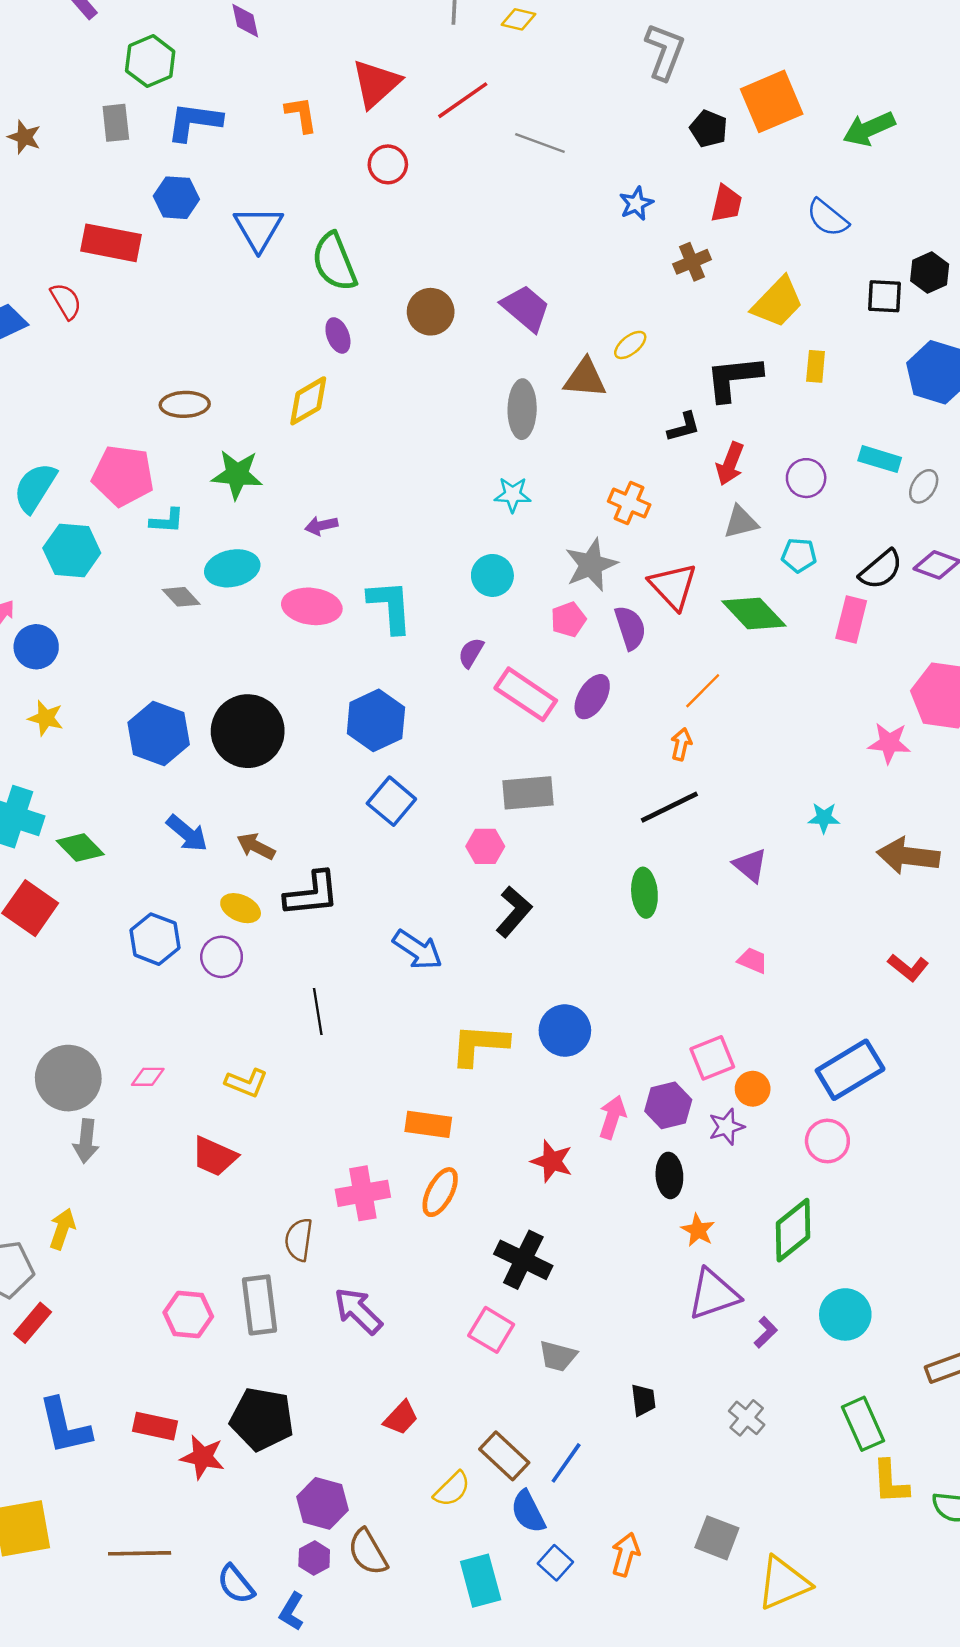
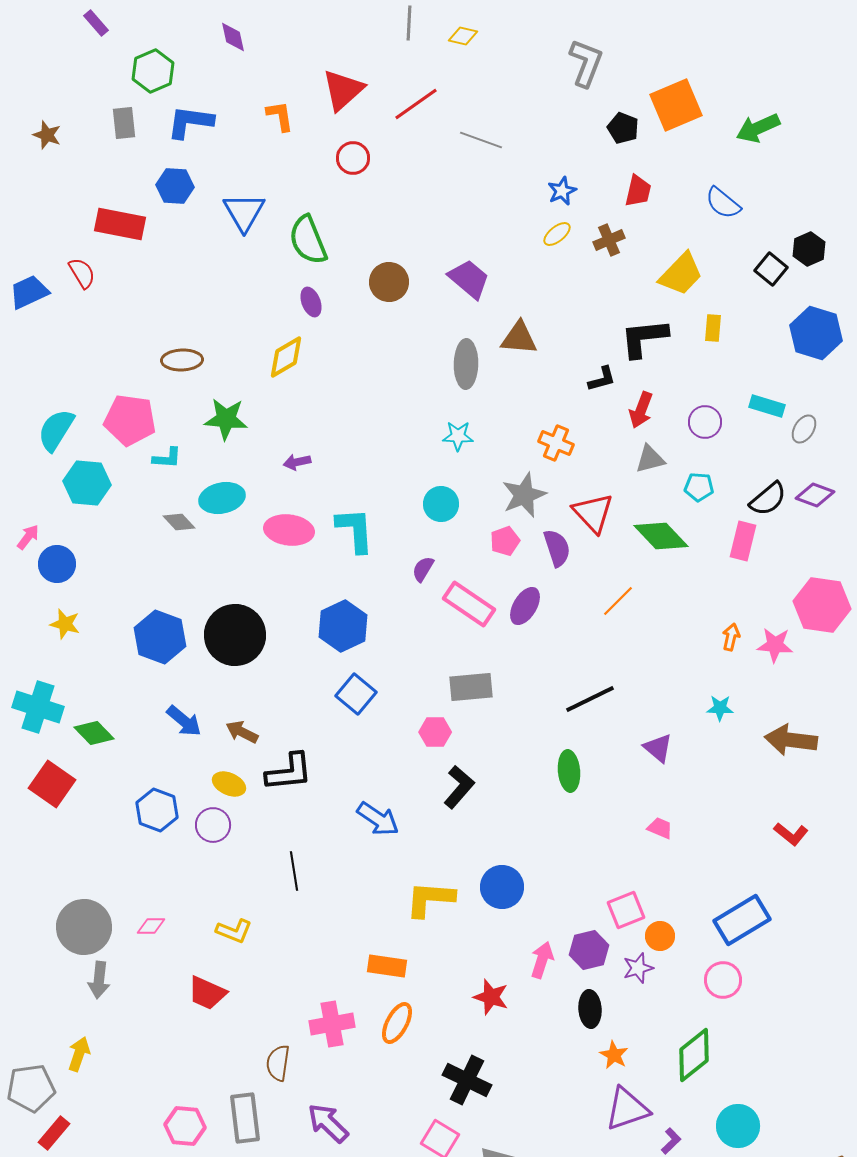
black square: (884, 296) -> (771, 269), turned 36
yellow ellipse: (630, 345) -> (557, 234), moved
orange arrow: (681, 744) -> (731, 637), moved

